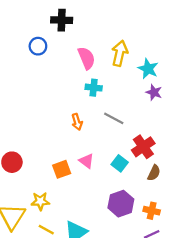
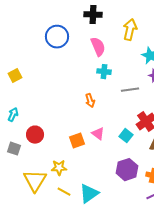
black cross: (62, 20) -> (93, 15), moved
blue circle: (38, 46) -> (57, 37), size x1.5
yellow arrow: (120, 53) -> (130, 30), moved
gray line: (114, 118) -> (130, 90), moved, turned -36

